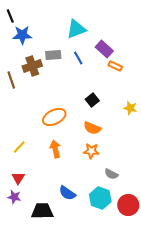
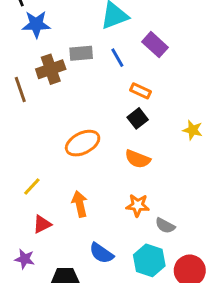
orange rectangle: (115, 66) -> (140, 91), moved
orange arrow: (55, 149) -> (80, 204), moved
orange star: (91, 151) -> (138, 205), moved
red triangle: (18, 178) -> (42, 224), moved, turned 32

